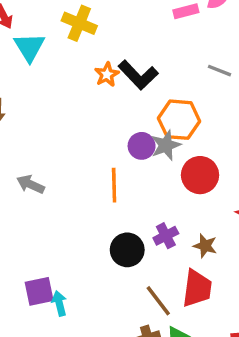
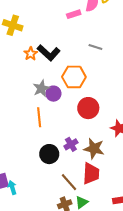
gray star: (166, 145) -> (41, 88), moved
brown star: (205, 246) -> (94, 149), size x1.5

